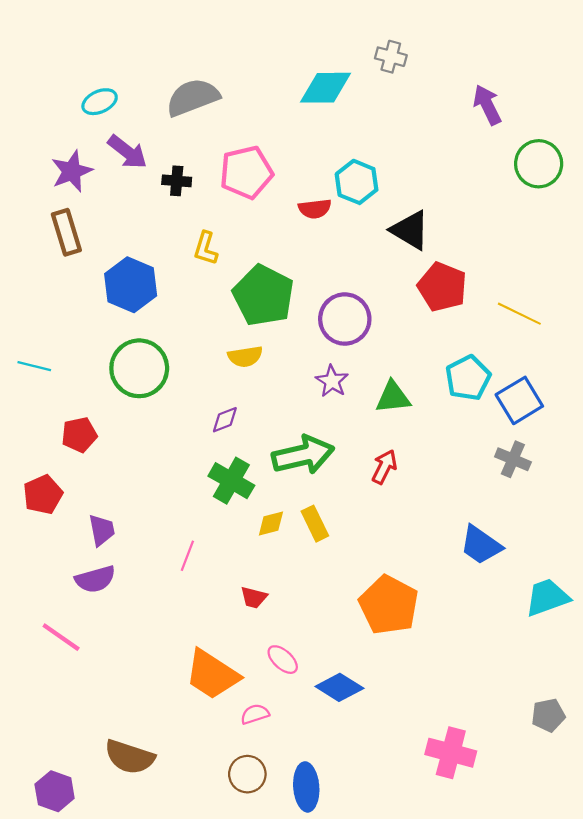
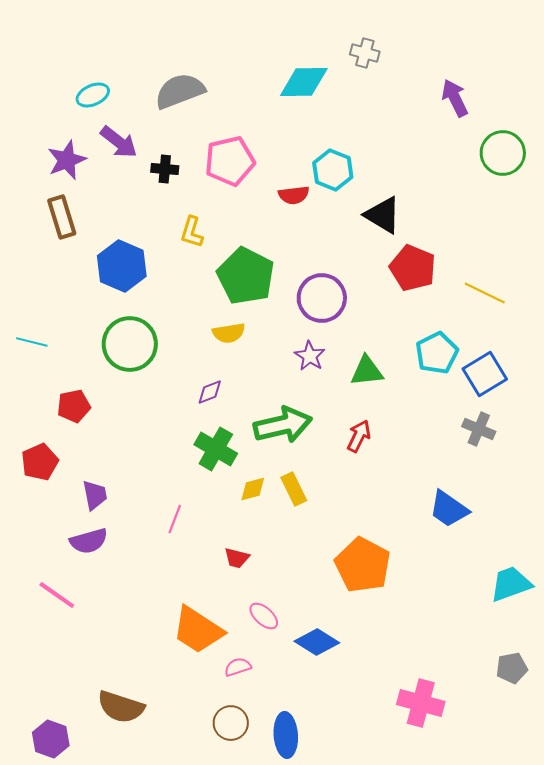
cyan trapezoid: (547, 597) -> (511, 584), moved

